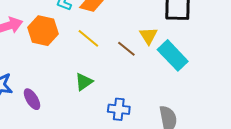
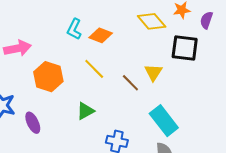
orange hexagon: (43, 31) -> (48, 77), moved
cyan rectangle: (173, 55) -> (164, 121), moved

